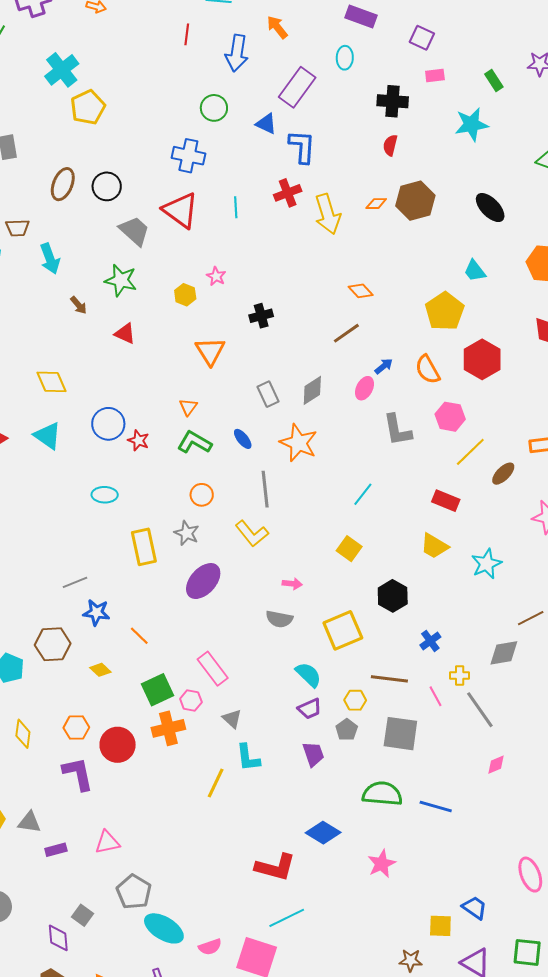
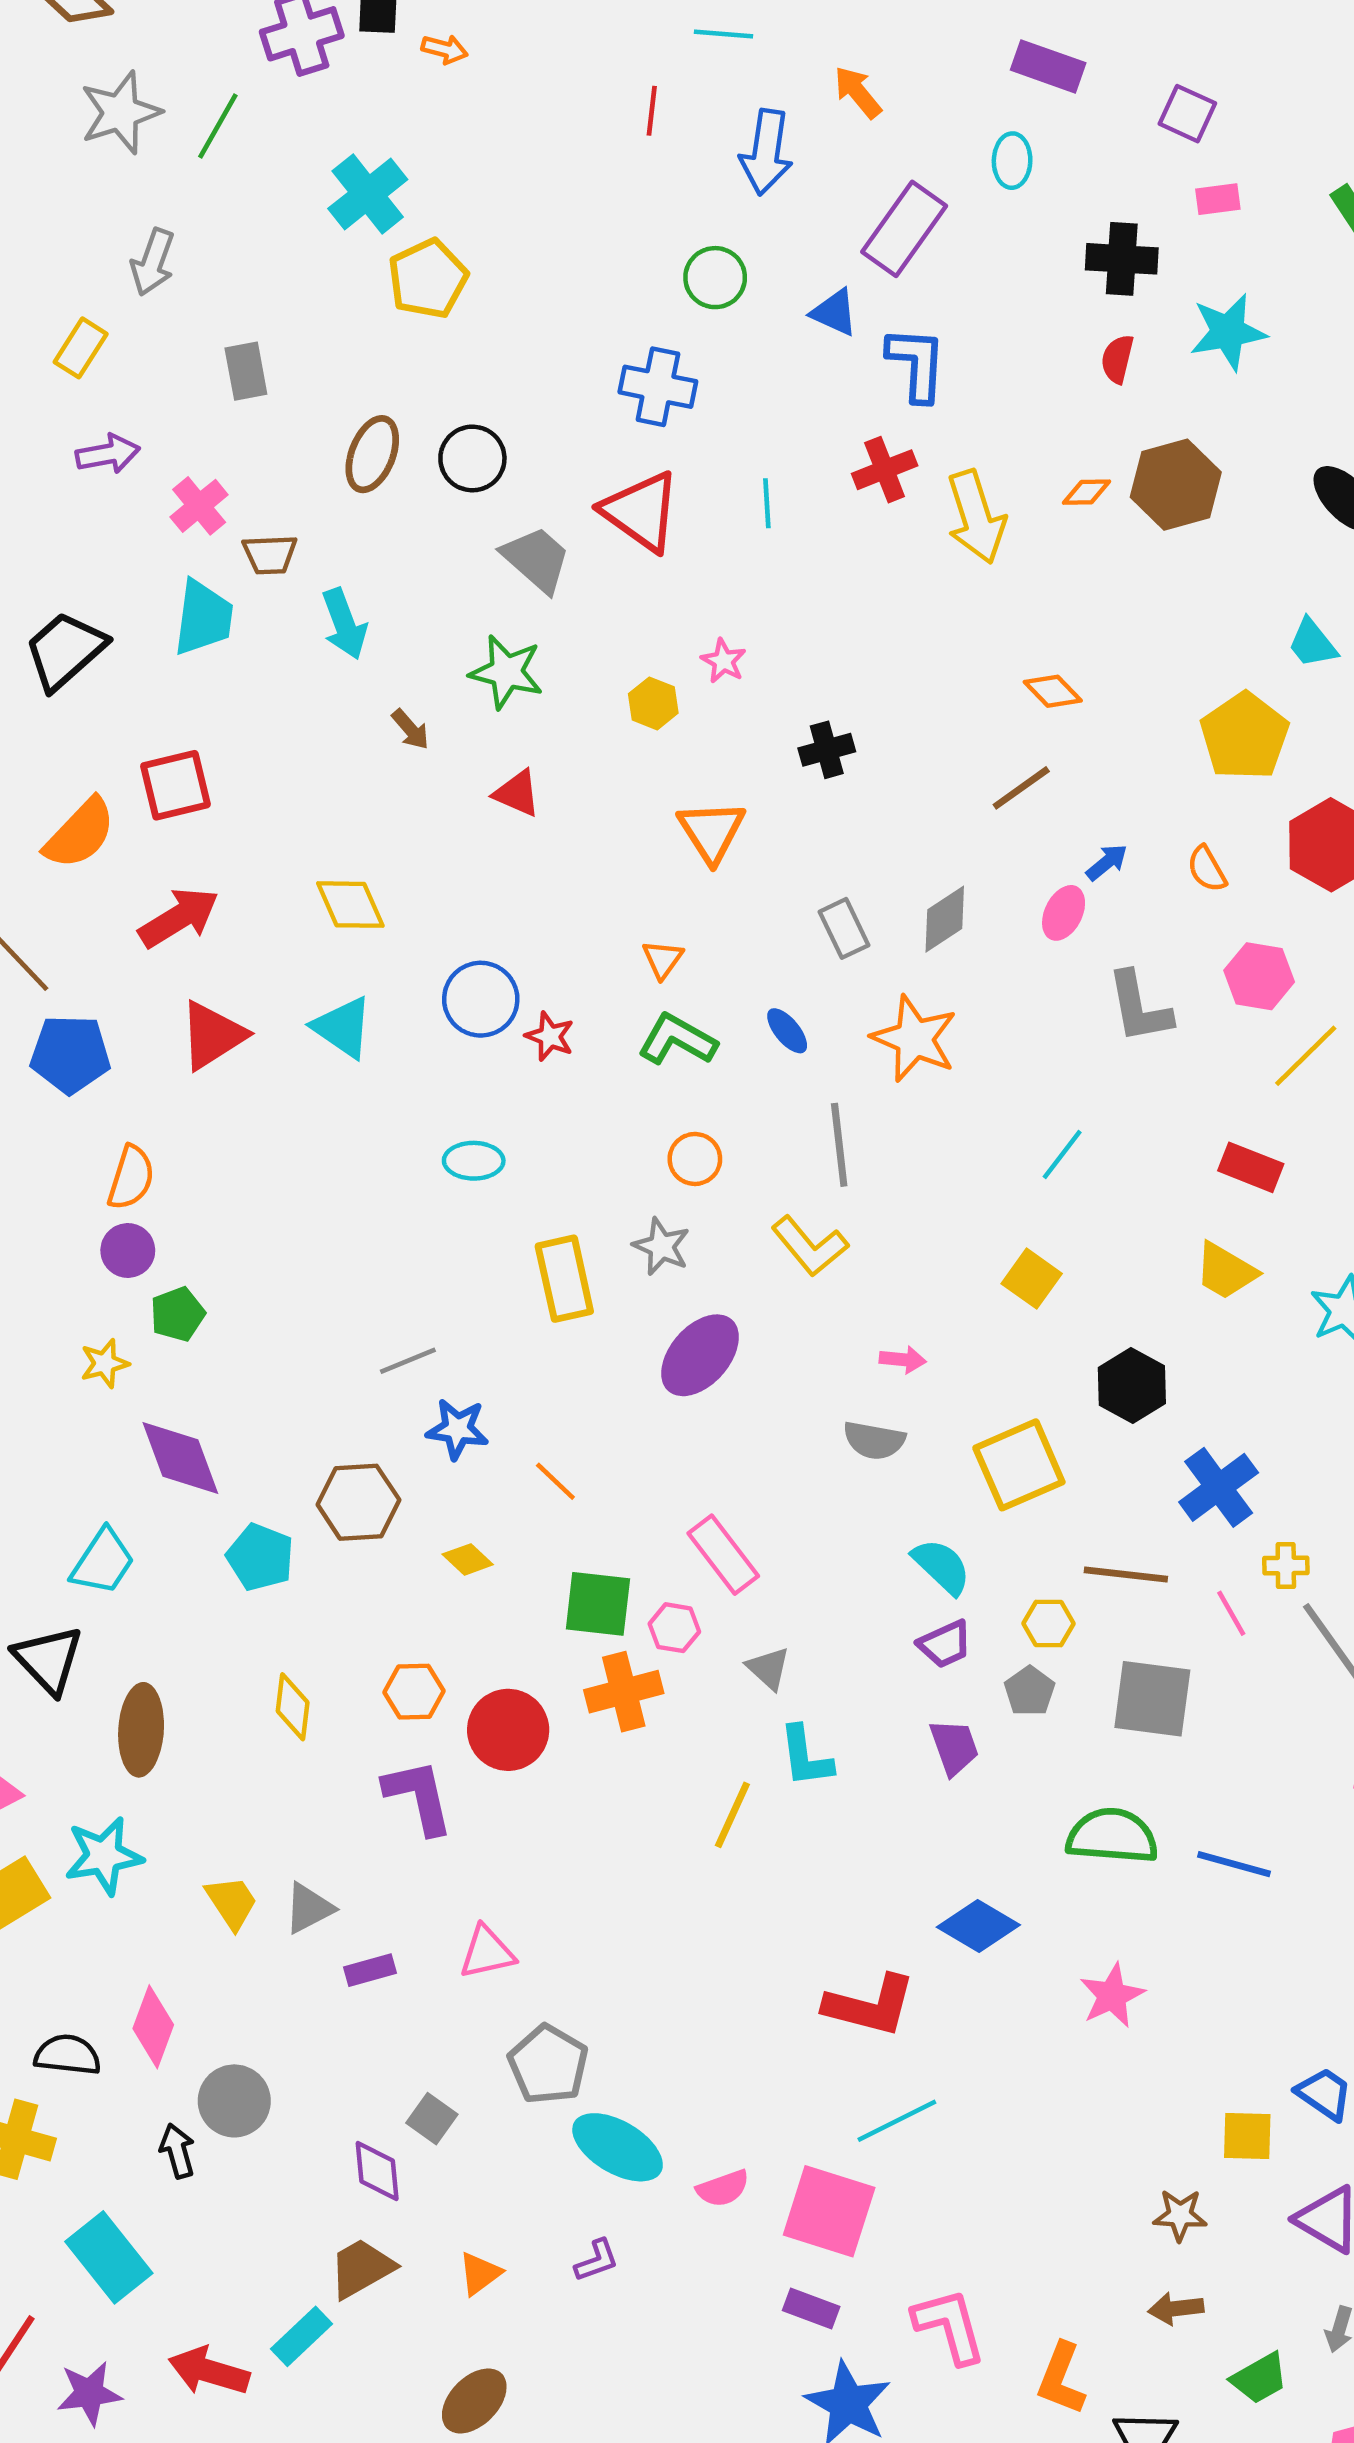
cyan star: (471, 124) -> (1228, 332), moved
orange semicircle: (428, 369) -> (1207, 869), size x0.7
blue cross: (430, 641) -> (1219, 1487), size x1.6
green square: (157, 690) -> (598, 1604), turned 32
gray triangle: (29, 822) -> (309, 1908), turned -35

